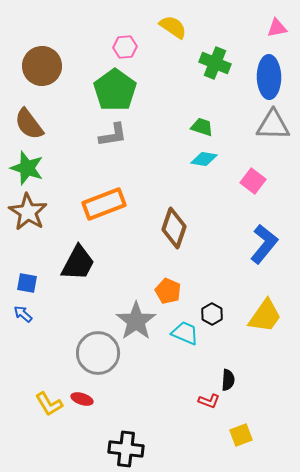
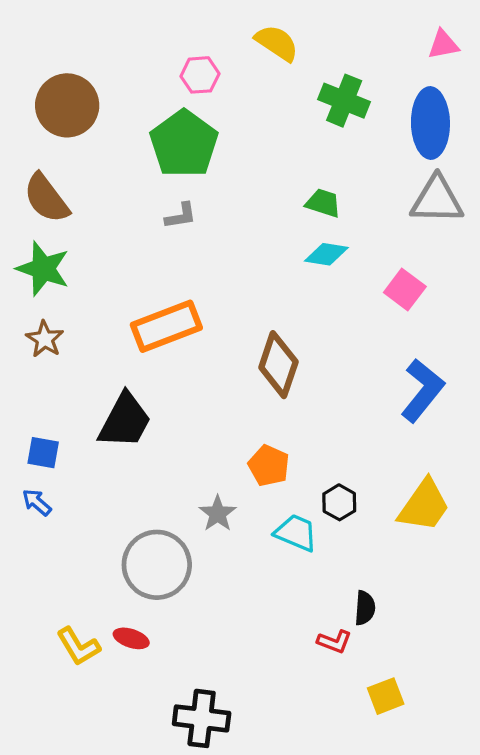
gray L-shape: (113, 135) -> (181, 216), size x0.7
brown star: (28, 212) -> (45, 339), size x0.6
gray star: (136, 321) -> (218, 514), size x0.6

